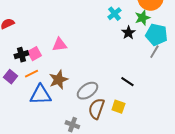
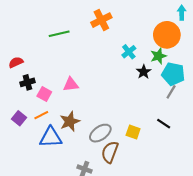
pink square: (34, 54) -> (44, 94), turned -32
black cross: (21, 55) -> (27, 82), moved
black line: (127, 82) -> (164, 124), moved
yellow square: (118, 107) -> (133, 132), moved

